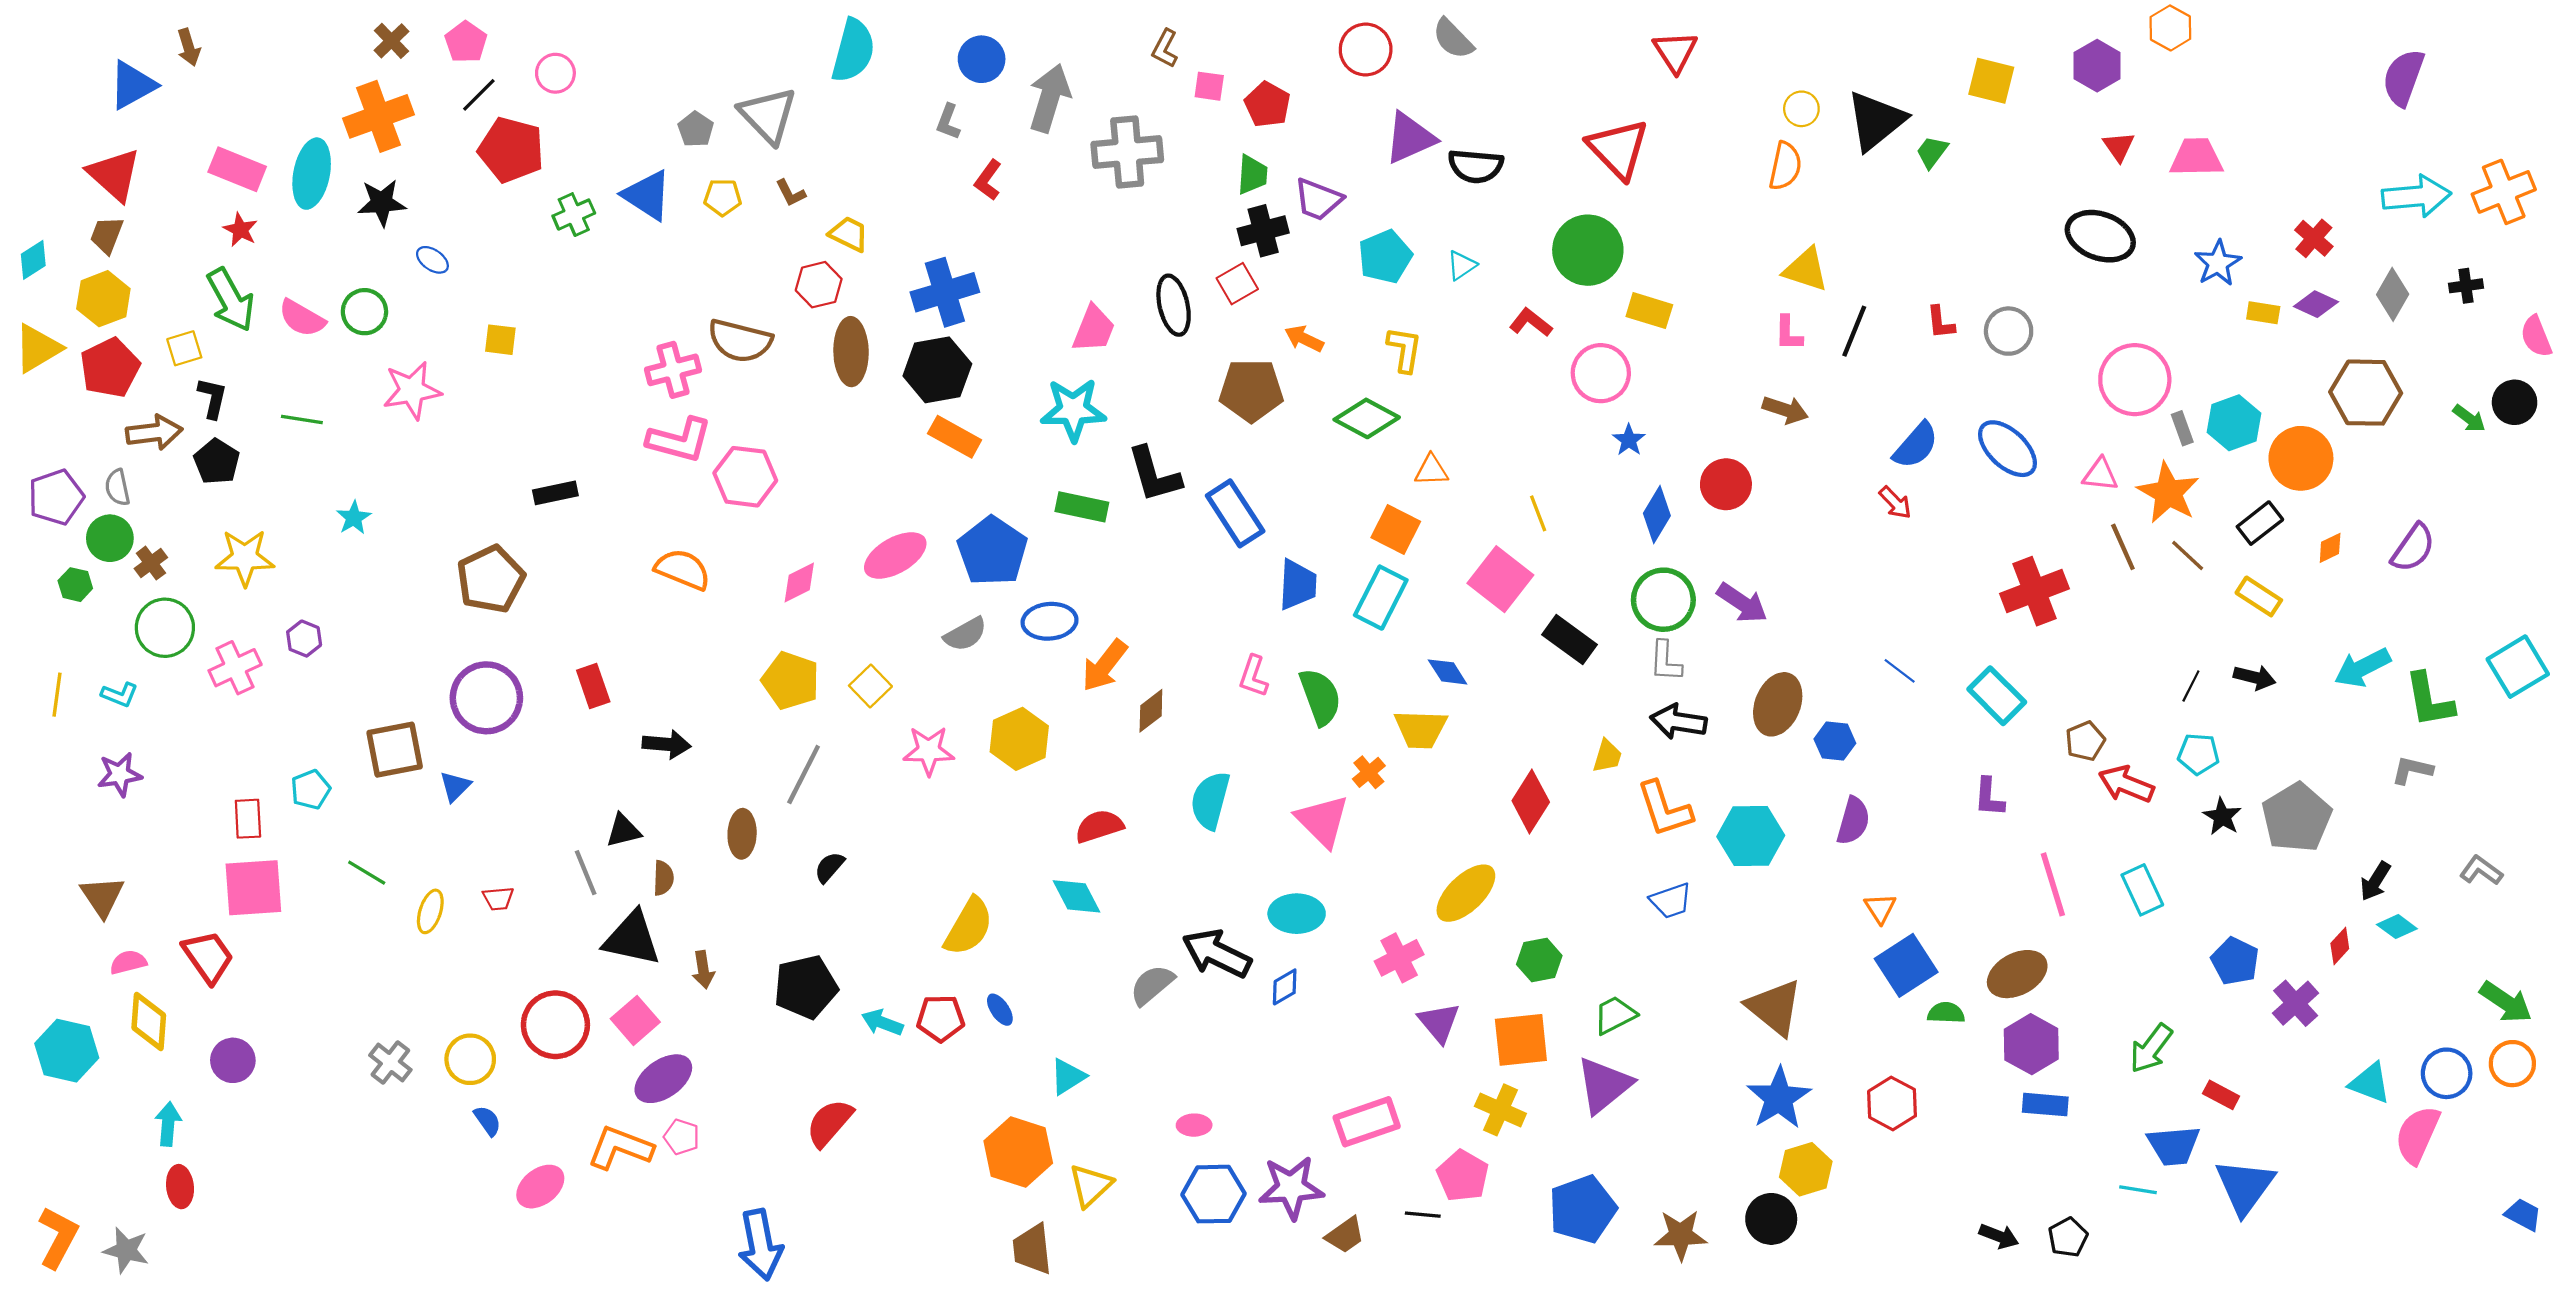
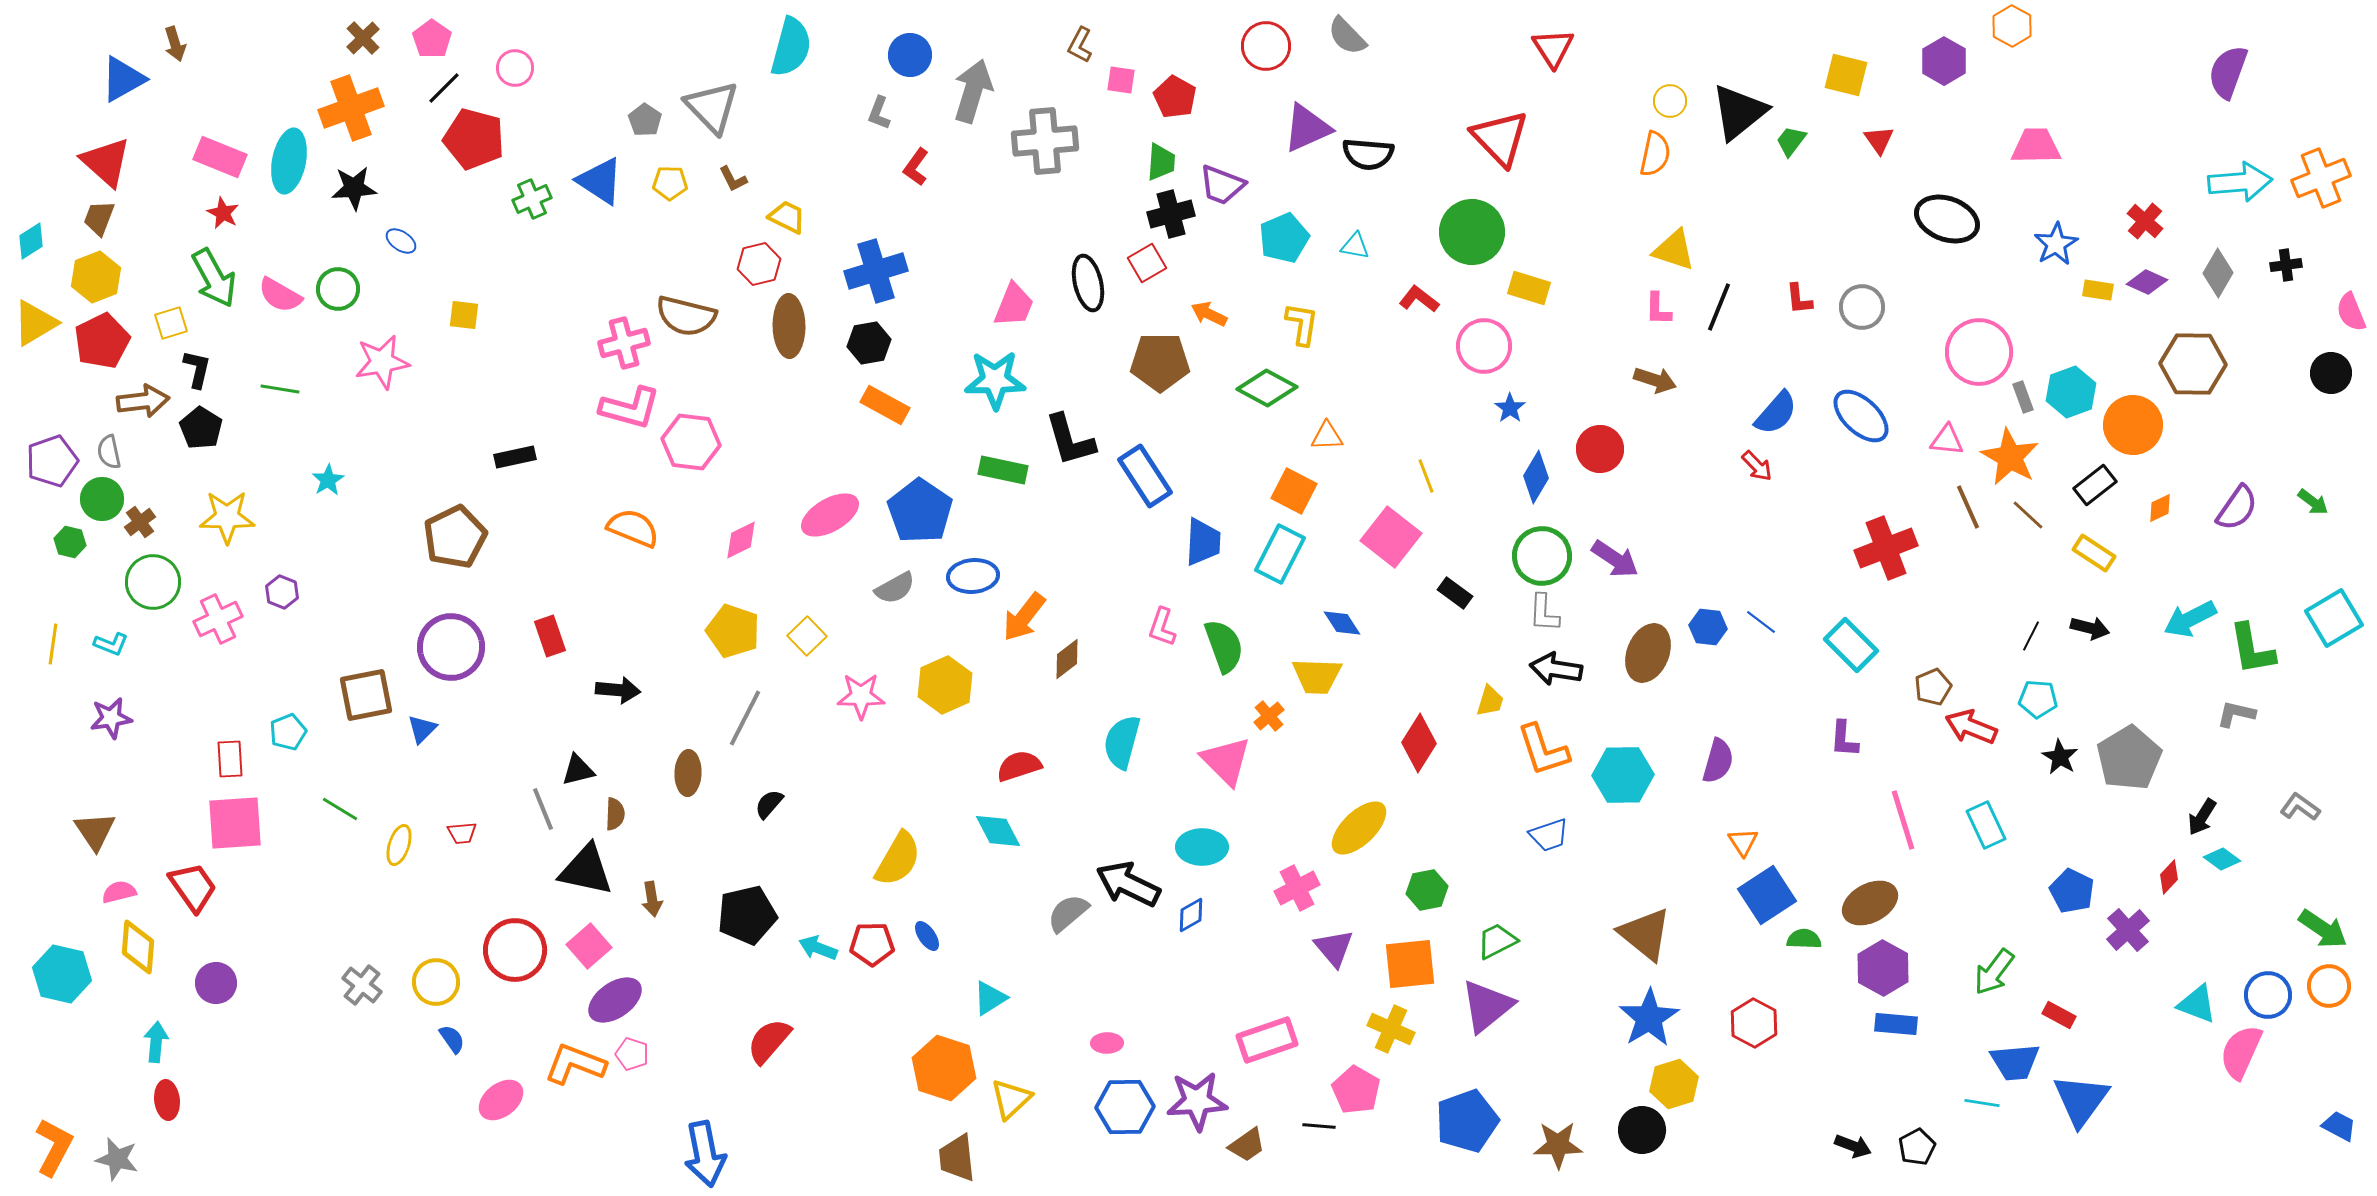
red triangle: (2119, 147) -> (1879, 140), moved
cyan triangle: (1462, 265) -> (1355, 246), turned 44
black hexagon: (937, 370) -> (869, 343), size x0.7
green arrow: (2469, 418) -> (2313, 502), moved
black rectangle: (1570, 640) -> (1455, 593), size x0.7
blue hexagon: (1835, 741) -> (1708, 627), moved

